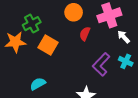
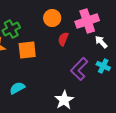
orange square: (48, 45) -> (27, 50), turned -36

